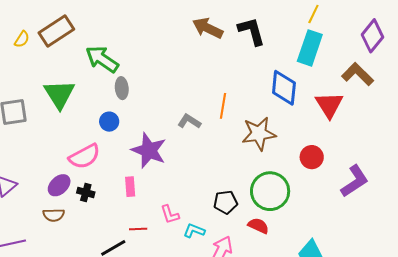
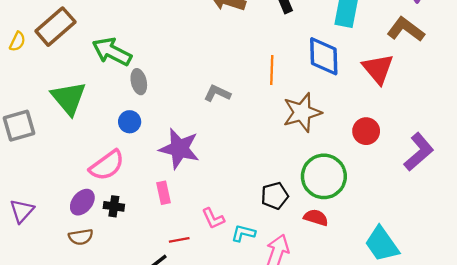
orange line: (223, 106) -> (272, 70), moved
gray L-shape: (189, 121) -> (217, 93), moved

